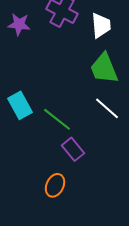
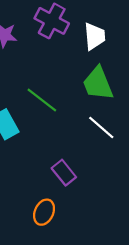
green line: (57, 119) -> (42, 100), moved

